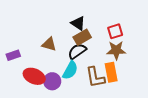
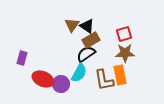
brown triangle: (49, 44) -> (72, 25), moved, turned 49
purple rectangle: (13, 55) -> (22, 58), turned -56

